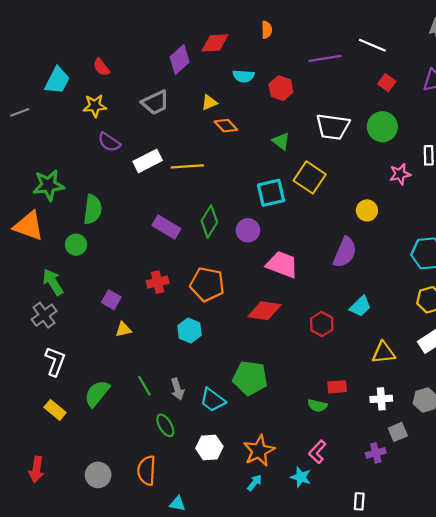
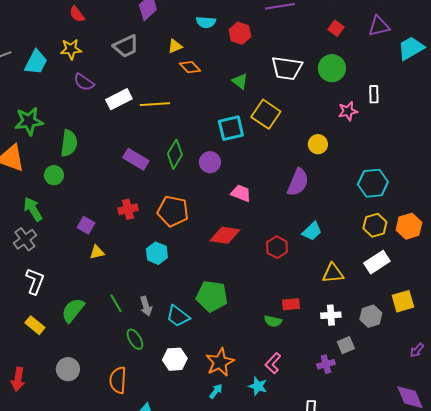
cyan trapezoid: (57, 80) -> (36, 62), moved
pink trapezoid: (282, 264) -> (241, 193), size x0.7
gray circle: (98, 475) -> (68, 369), moved

